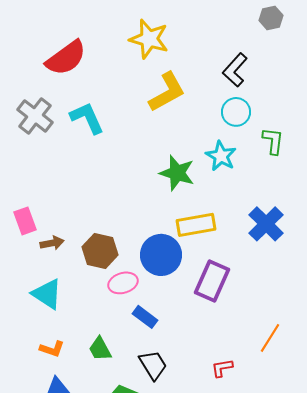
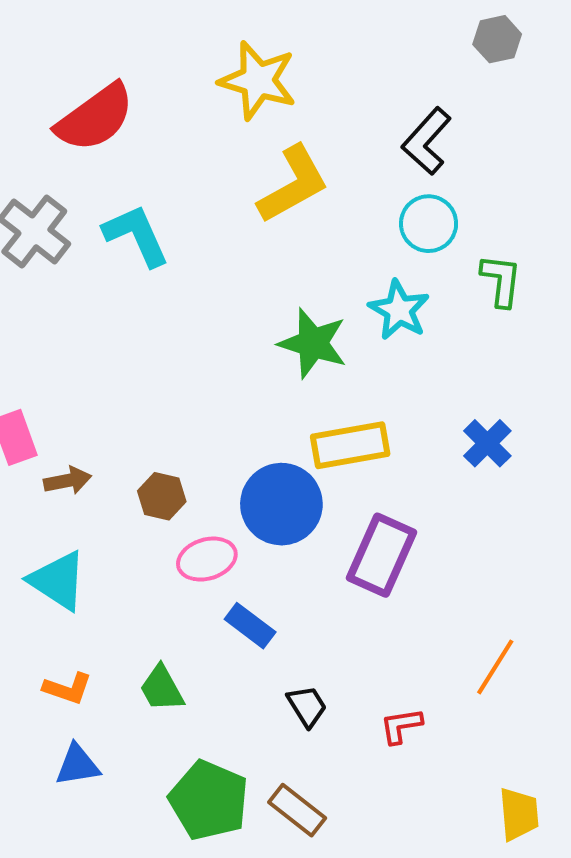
blue cross: (266, 224) -> (487, 443), size x0.7
brown hexagon: (100, 251) -> (162, 496), size x0.7
black trapezoid: (153, 365) -> (307, 706), moved, size x0.7

